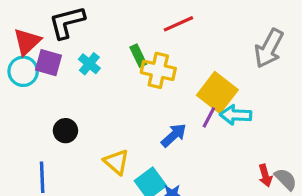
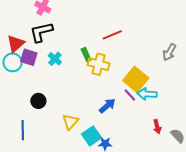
gray arrow: (269, 48) -> (169, 52), size x0.7
purple line: (209, 117) -> (130, 95), turned -72
yellow triangle: (116, 162) -> (70, 122), turned 30
red arrow: (265, 176) -> (157, 127), moved

